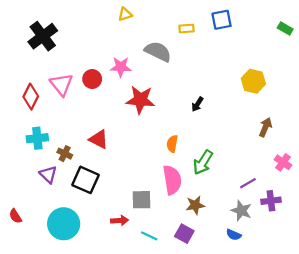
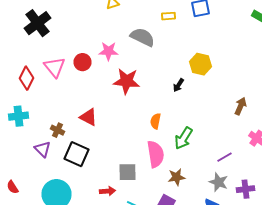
yellow hexagon: (253, 81) -> (200, 64), moved
cyan cross: (37, 138) -> (18, 116), moved
purple cross: (271, 201) -> (246, 189), moved

